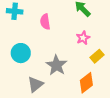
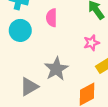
cyan circle: (21, 53) -> (20, 30), moved

